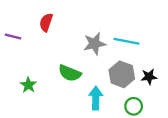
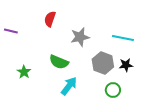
red semicircle: (46, 22) -> (50, 19), moved
cyan line: (126, 41) -> (123, 38), moved
cyan arrow: (96, 98) -> (69, 86), moved, turned 36

